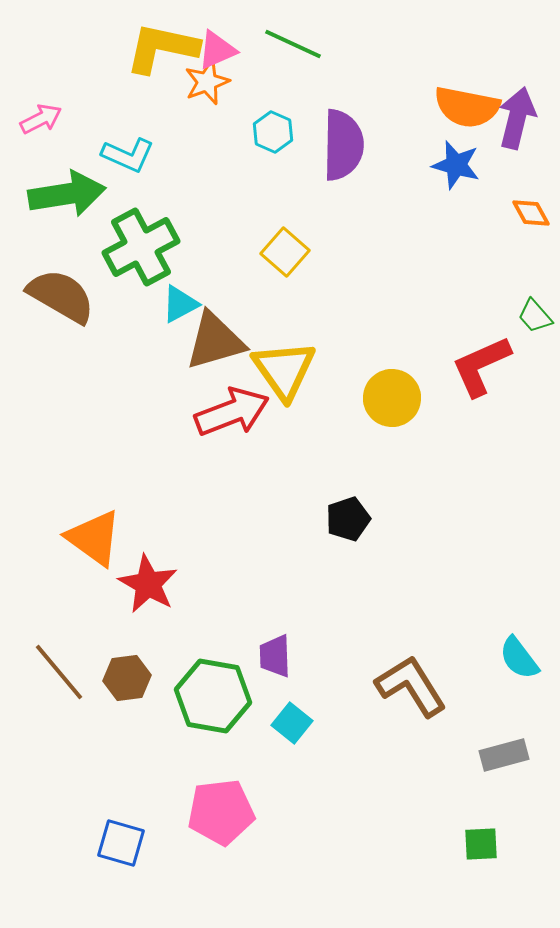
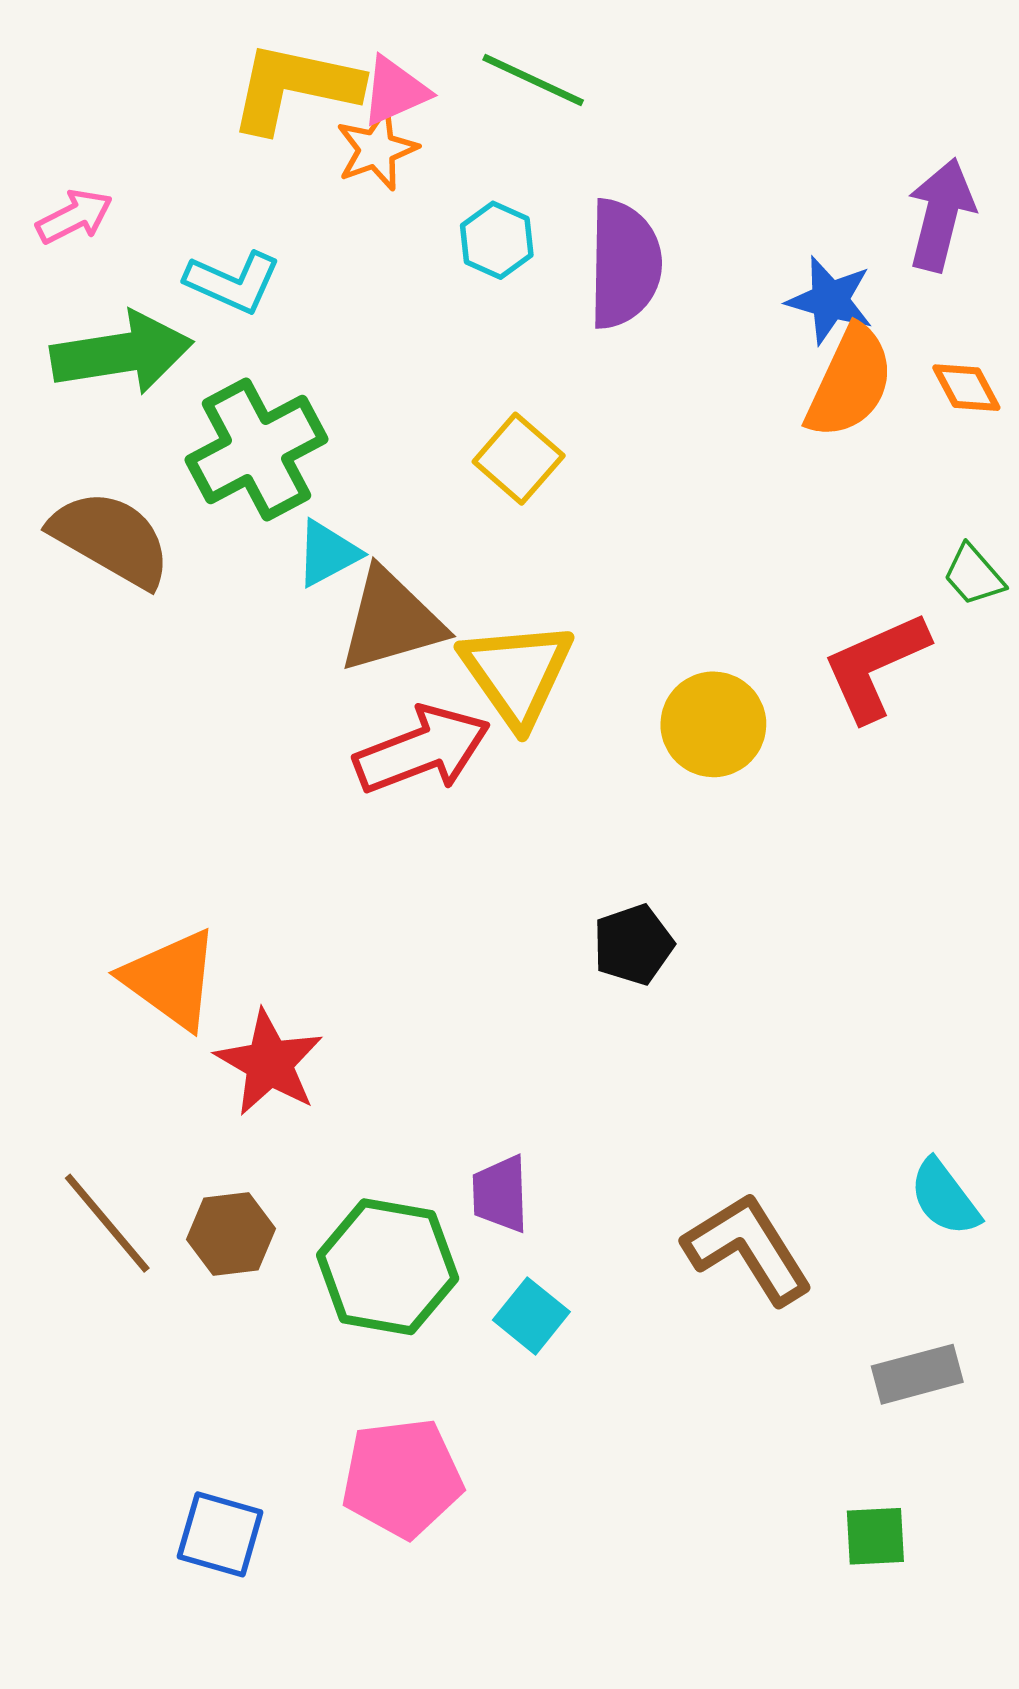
orange semicircle: (467, 107) -> (850, 382), moved, turned -76

